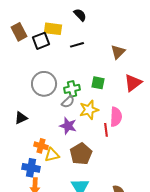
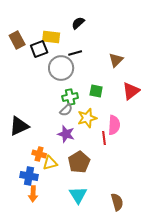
black semicircle: (80, 15) -> (78, 23), turned -88
gray circle: (44, 84) -> (61, 68), moved
black triangle: (21, 118) -> (19, 126), size x1.5

